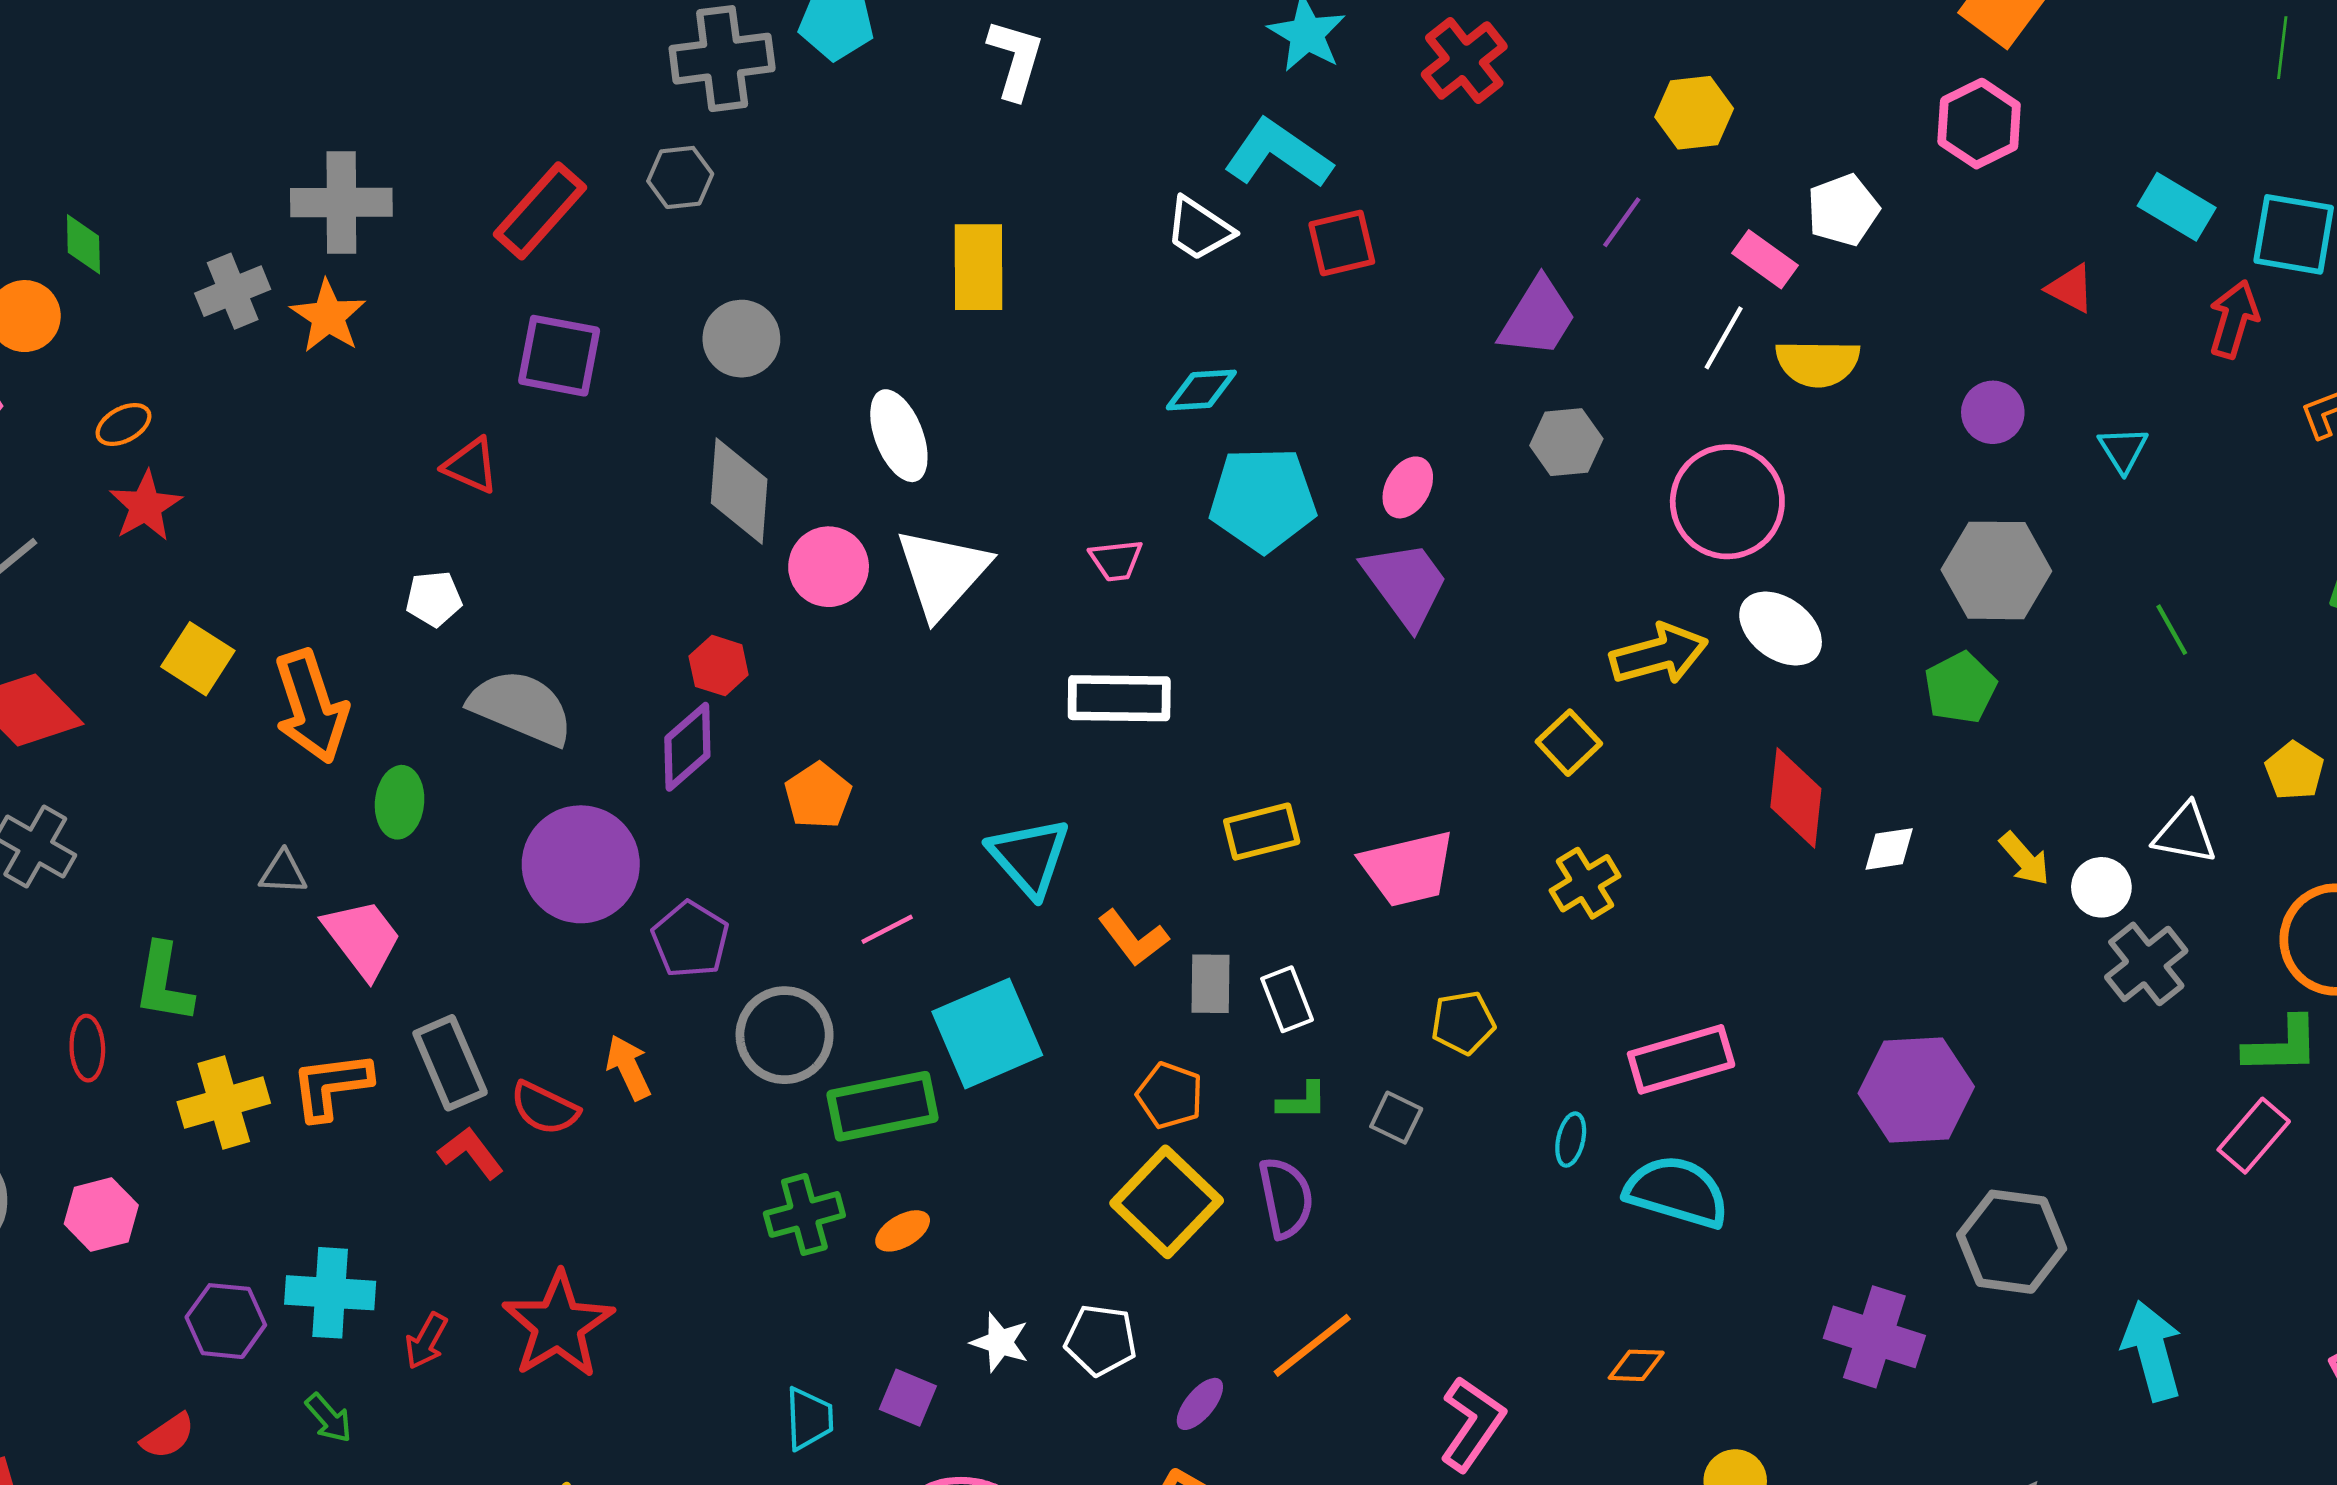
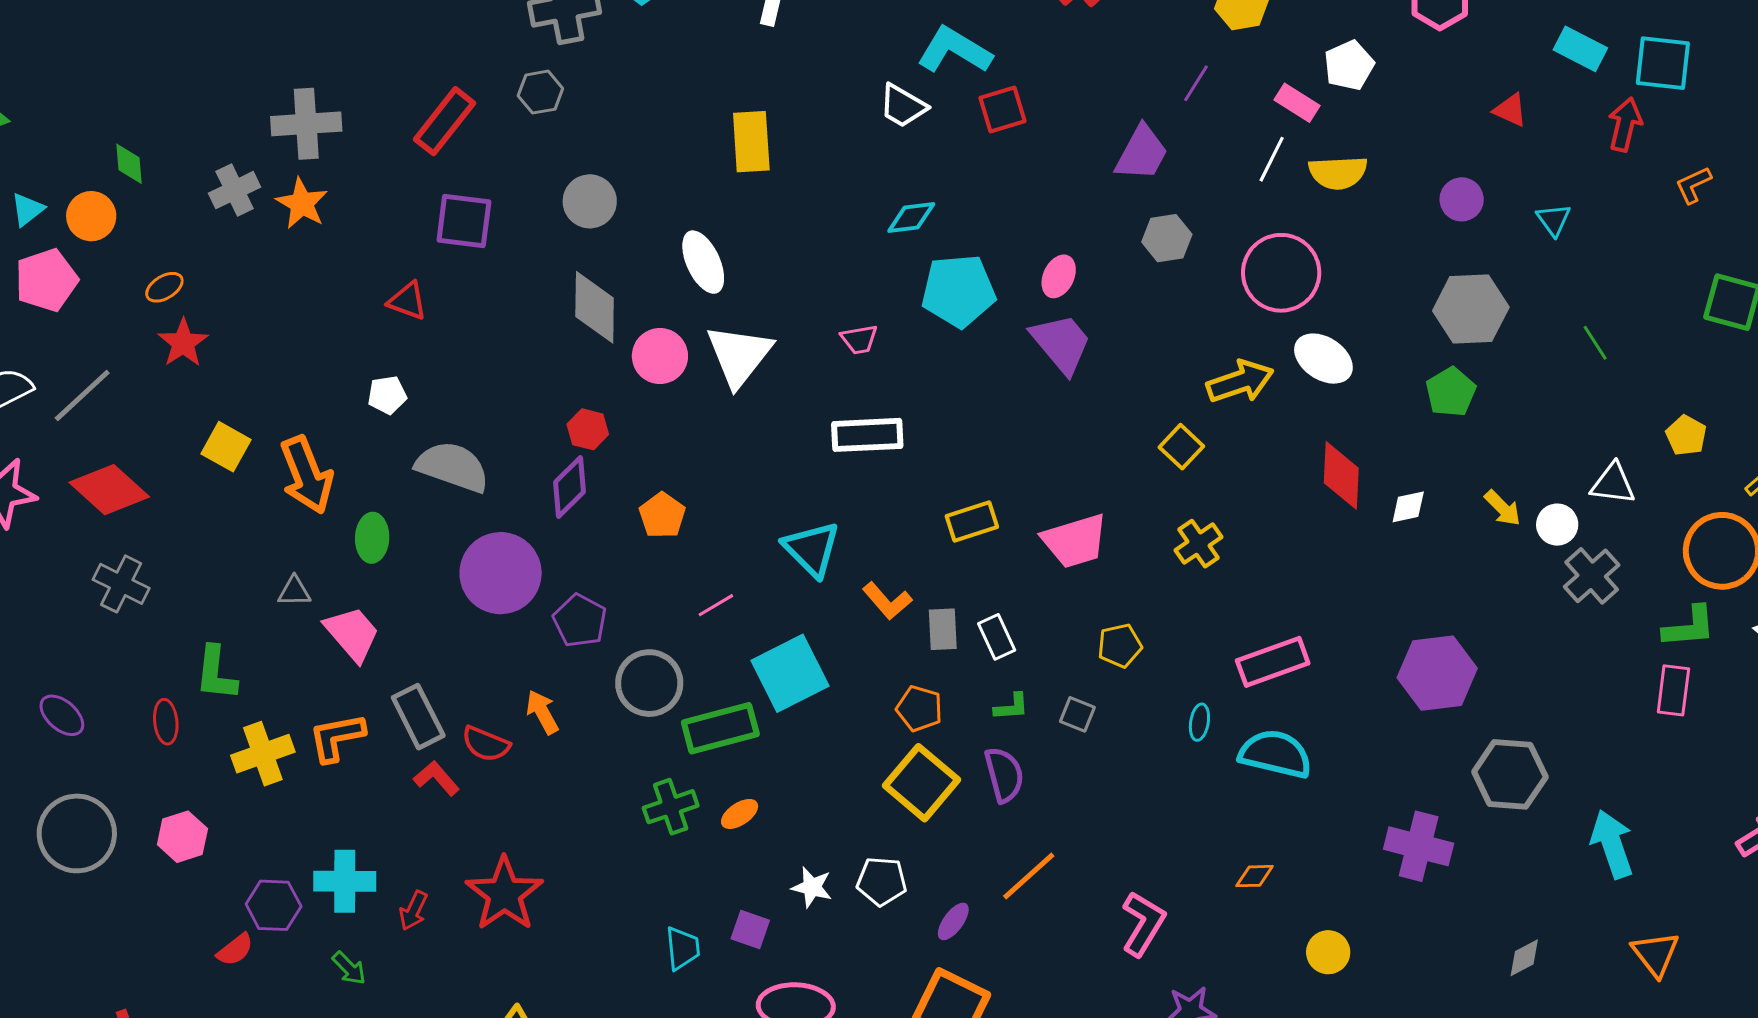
pink rectangle: (2254, 1136) -> (1673, 690), turned -30
red semicircle: (168, 1436) -> (235, 950), moved

